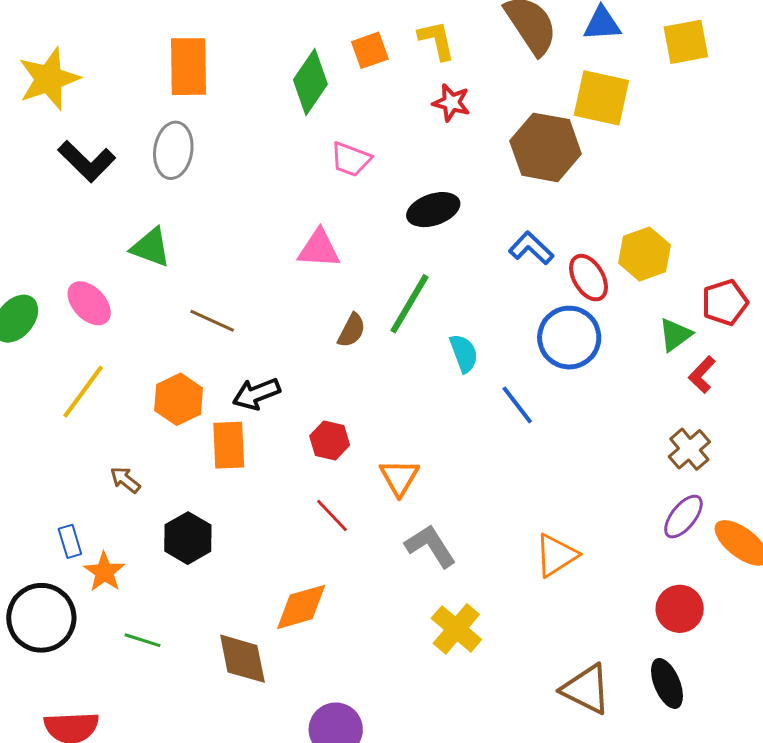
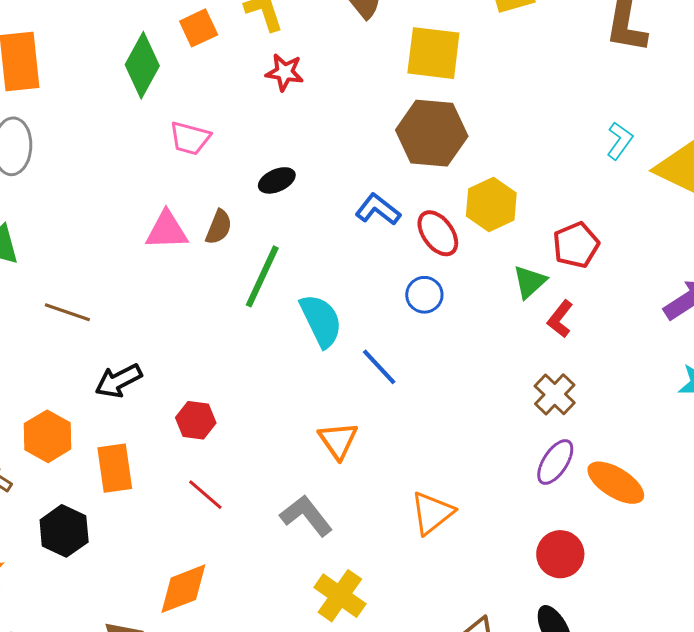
brown hexagon: (546, 147) -> (432, 133), moved
black ellipse: (433, 210) -> (277, 180), size x0.7
brown semicircle: (352, 330) -> (219, 227), moved
blue circle: (569, 338) -> (424, 295), size x0.6
cyan semicircle: (464, 353) -> (321, 321), size x1.4
orange hexagon: (179, 399) -> (48, 436), moved
orange rectangle: (229, 445) -> (115, 468), moved
orange triangle: (399, 477) -> (338, 440), moved

